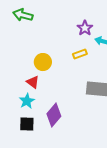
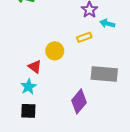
yellow circle: (43, 62) -> (55, 51), moved
purple diamond: (54, 115) -> (79, 101), moved

